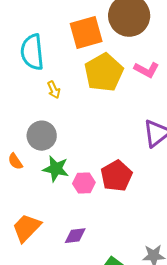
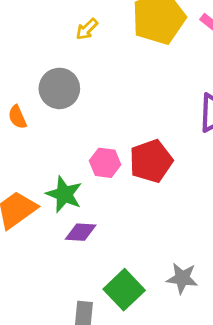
yellow arrow: (54, 90) -> (87, 29), turned 60
green star: (56, 169) -> (64, 194), moved

